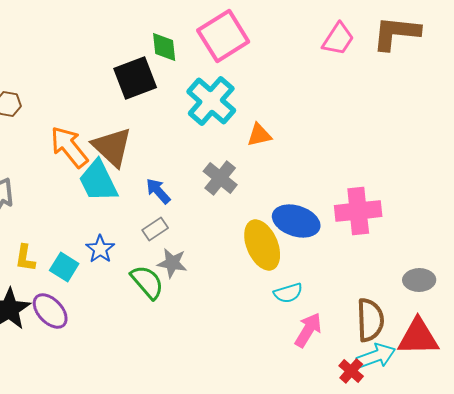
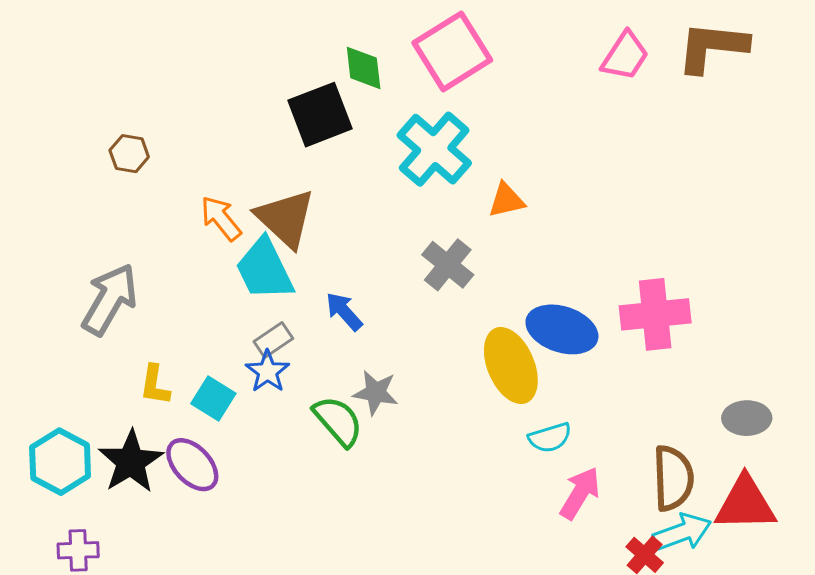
orange arrow: (69, 147) -> (221, 218), size x0.7
blue arrow: (158, 191) -> (344, 311), moved
gray rectangle: (155, 229) -> (273, 340), moved

